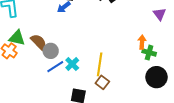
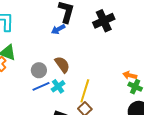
brown semicircle: (39, 42) -> (62, 65), moved
orange arrow: (142, 42) -> (130, 75), turned -88

